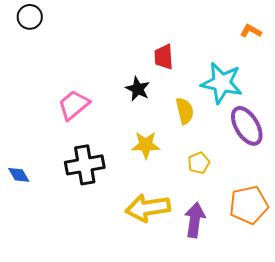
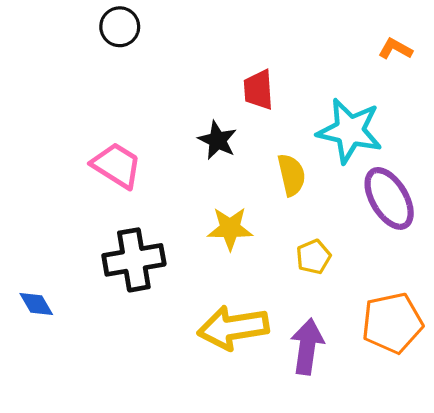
black circle: (30, 17) -> (120, 27), moved
pink trapezoid: (74, 105) -> (117, 165), turned 72
blue diamond: (19, 175) -> (36, 304), moved

